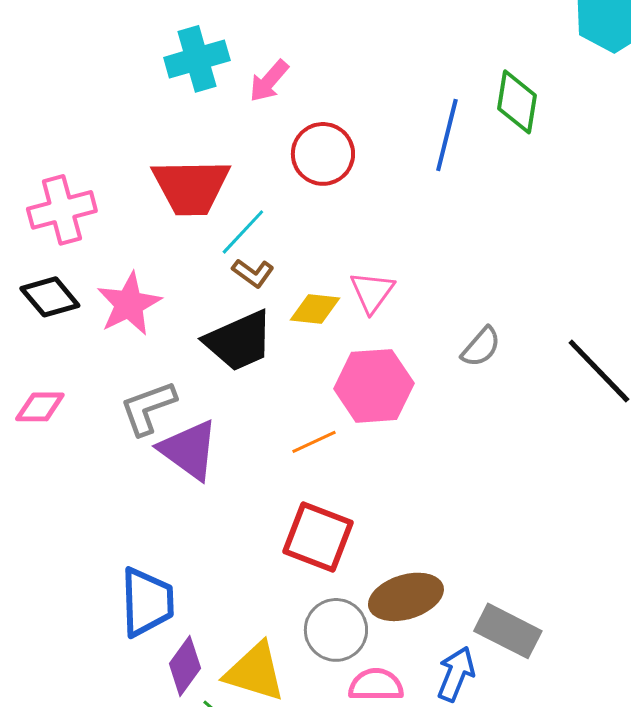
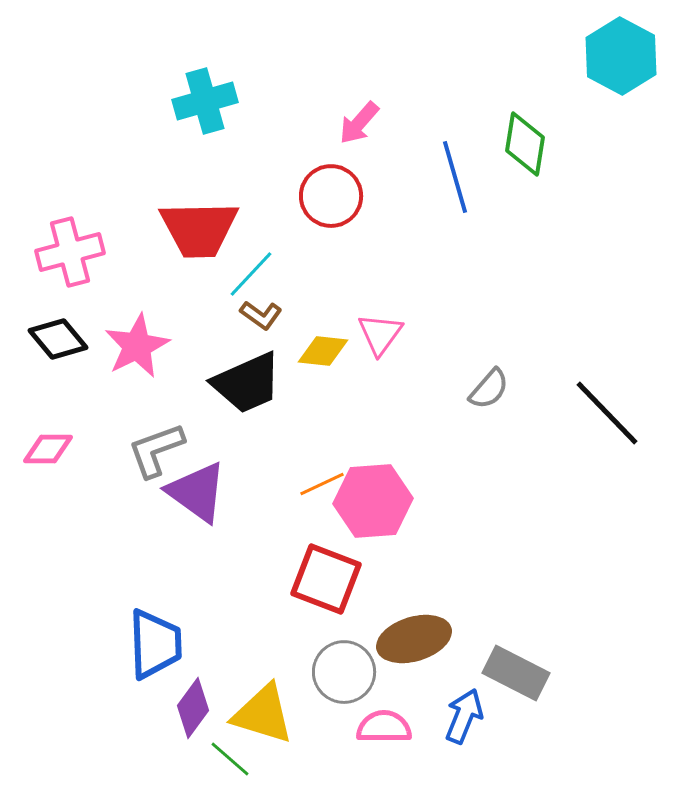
pink arrow: (269, 81) -> (359, 123), moved
blue line: (447, 135) -> (455, 177), turned -30
pink hexagon: (374, 386) -> (373, 501), moved

